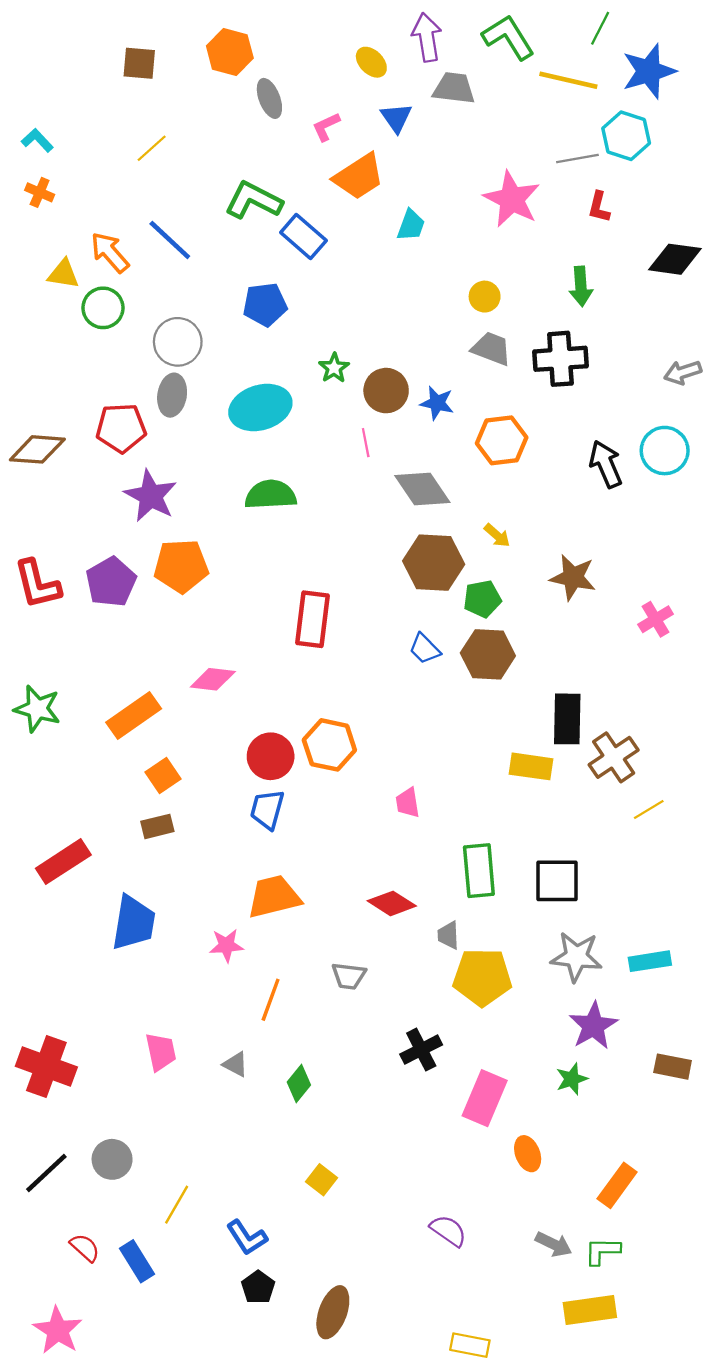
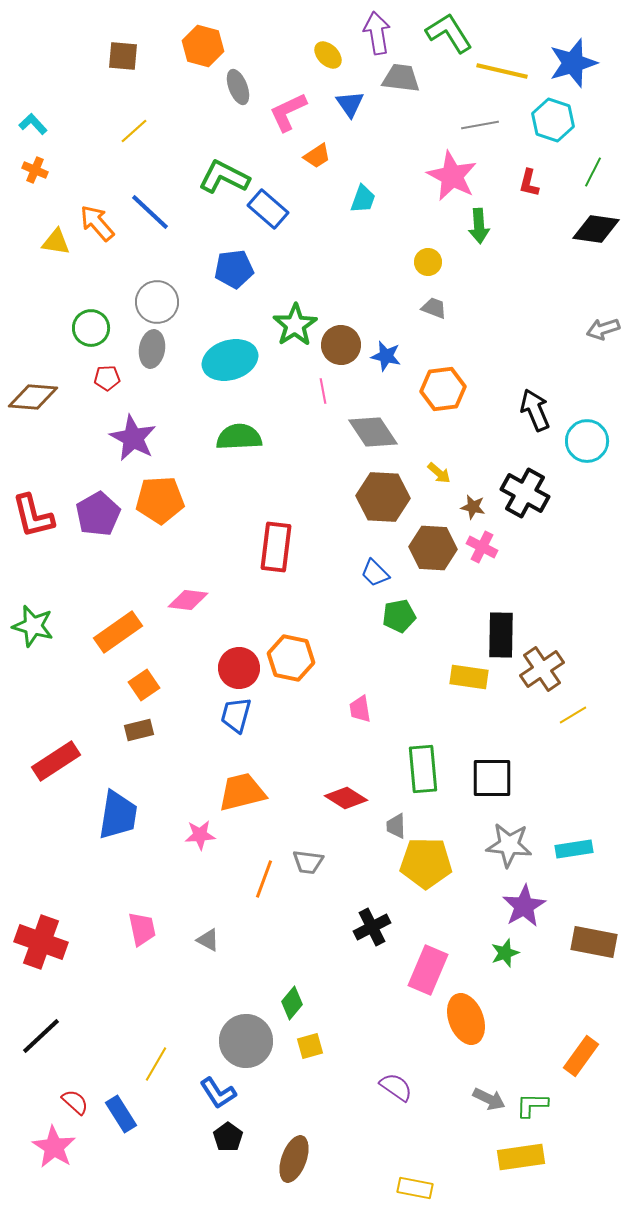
green line: (600, 28) -> (593, 172), moved
pink L-shape: (326, 127) -> (288, 112), size x1.5
gray line: (577, 158) -> (480, 125), moved
orange trapezoid: (359, 177) -> (317, 156), size x0.6
green arrow: (581, 286) -> (479, 226), moved
green circle: (103, 308) -> (91, 328), moved
gray trapezoid: (491, 349) -> (434, 308), size x0.7
black cross: (560, 359) -> (525, 493), moved, turned 33
green star: (334, 368) -> (295, 325), size x1.6
red pentagon: (121, 428) -> (107, 378), size x0.6
cyan circle: (665, 451) -> (587, 441), moved
brown star: (573, 577) -> (473, 507), moved, size x0.6
green pentagon: (482, 599) -> (399, 616), moved
pink cross: (656, 619) -> (482, 547), moved, turned -32
brown hexagon: (488, 654) -> (433, 548), moved
orange line: (271, 1000) -> (264, 879), moved
brown rectangle: (673, 1067) -> (594, 942), size x1.4
green diamond: (299, 1084) -> (292, 1003), moved
orange ellipse: (528, 1154) -> (466, 1019), size x1.6
gray circle: (112, 1159) -> (246, 1041), moved, size x1.5
yellow square: (322, 1180) -> (310, 1046), moved, turned 36
orange rectangle: (617, 1185) -> (581, 1056), moved
pink star: (58, 1330) -> (54, 1147), moved

